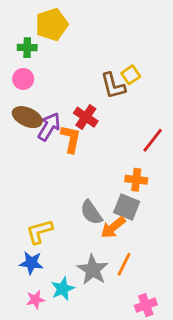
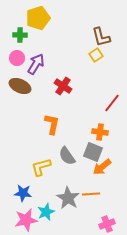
brown L-shape: (113, 86) -> (101, 37), moved
purple arrow: (49, 127) -> (36, 64), moved
orange L-shape: (71, 139) -> (52, 124), moved
orange arrow: (113, 227) -> (102, 167), moved
yellow L-shape: (39, 232) -> (41, 167), moved
orange line: (124, 264) -> (91, 194), turned 60
pink star: (35, 300) -> (26, 220), size x1.6

